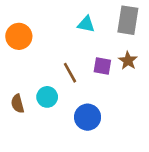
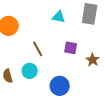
brown star: (128, 61) -> (93, 60), moved
brown line: (70, 73) -> (38, 49), moved

